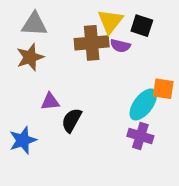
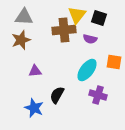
purple semicircle: (120, 46) -> (90, 39), moved
cyan ellipse: (143, 104) -> (87, 70), moved
black semicircle: (72, 120) -> (57, 95), moved
blue star: (23, 140) -> (34, 108), moved, turned -30

